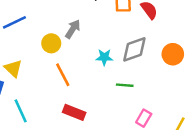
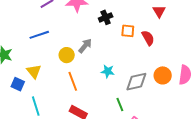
gray diamond: (134, 49) -> (136, 82), moved
green line: (125, 85) -> (120, 104), moved, turned 56

